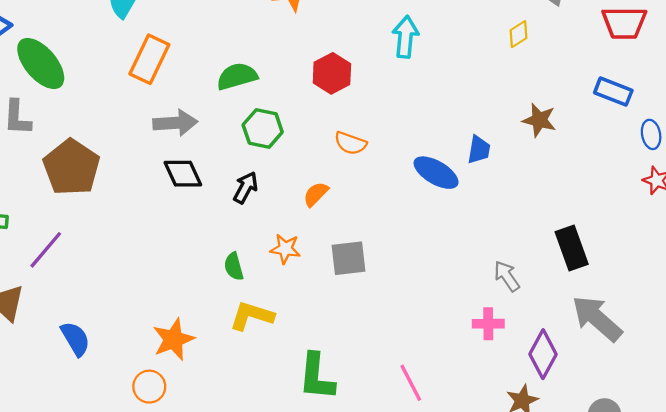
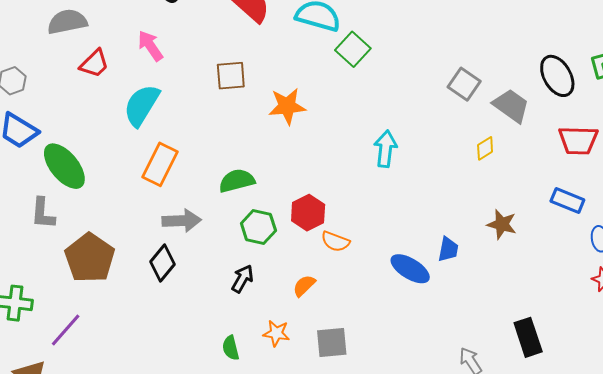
red hexagon: (332, 73) -> (308, 213), moved
black diamond: (183, 174) -> (163, 263), moved, turned 63

